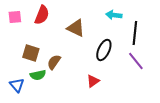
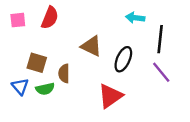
brown triangle: (76, 28) -> (91, 46), moved
brown semicircle: (54, 62) -> (64, 73), turned -35
red triangle: (93, 81) -> (110, 96), size x1.6
blue triangle: (17, 85) -> (20, 86), moved

